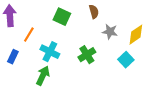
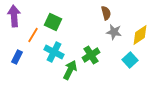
brown semicircle: (94, 12) -> (106, 13), moved
green square: (62, 17) -> (53, 22), moved
green arrow: (43, 76) -> (70, 70), moved

